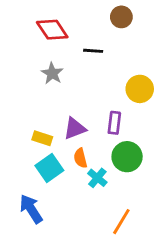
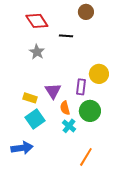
yellow circle: (140, 89) -> (99, 74), moved
purple triangle: (75, 128) -> (53, 91), turned -42
orange semicircle: (80, 158) -> (65, 108), moved
blue arrow: (31, 209) -> (22, 148), turned 115

